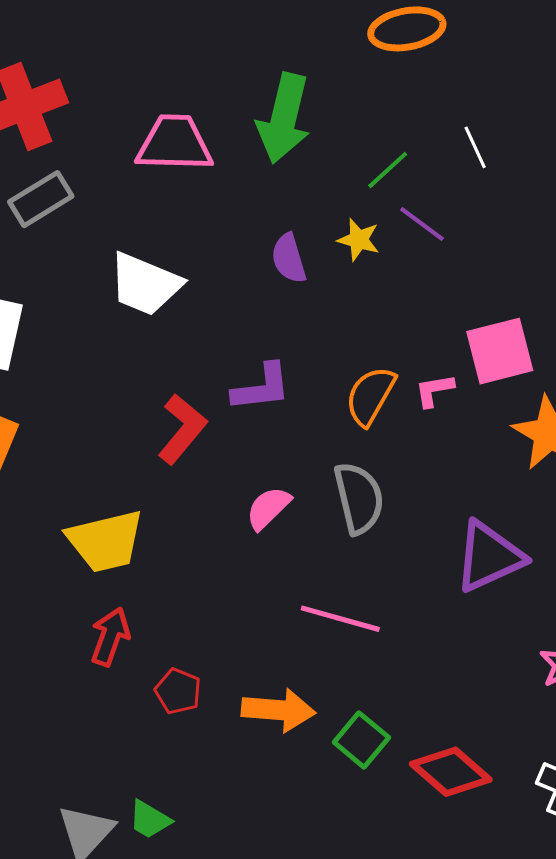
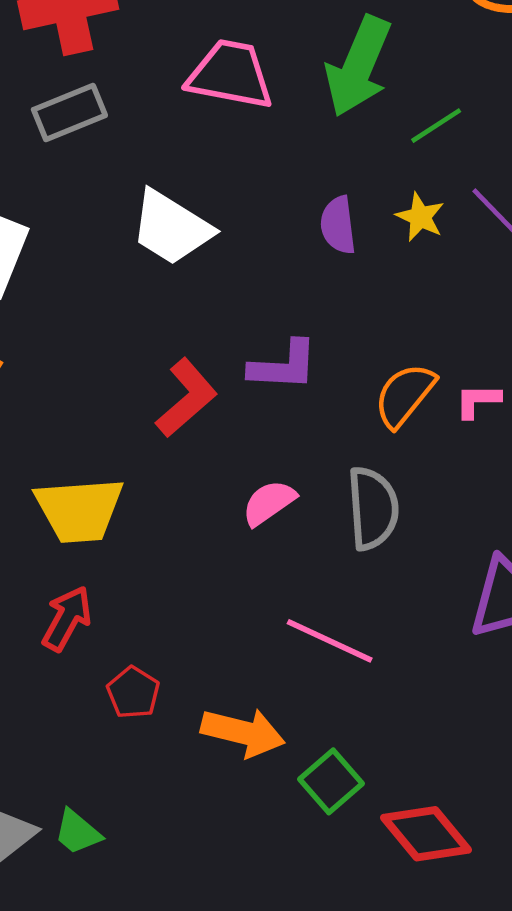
green line: (388, 170) -> (436, 126), moved

